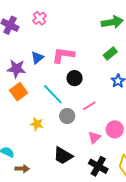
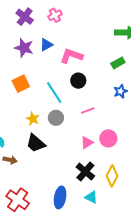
blue triangle: (37, 58) -> (46, 45), moved
purple star: (16, 69) -> (24, 48), moved
gray circle: (67, 116) -> (56, 118), moved
black trapezoid: (63, 156) -> (36, 143), moved

